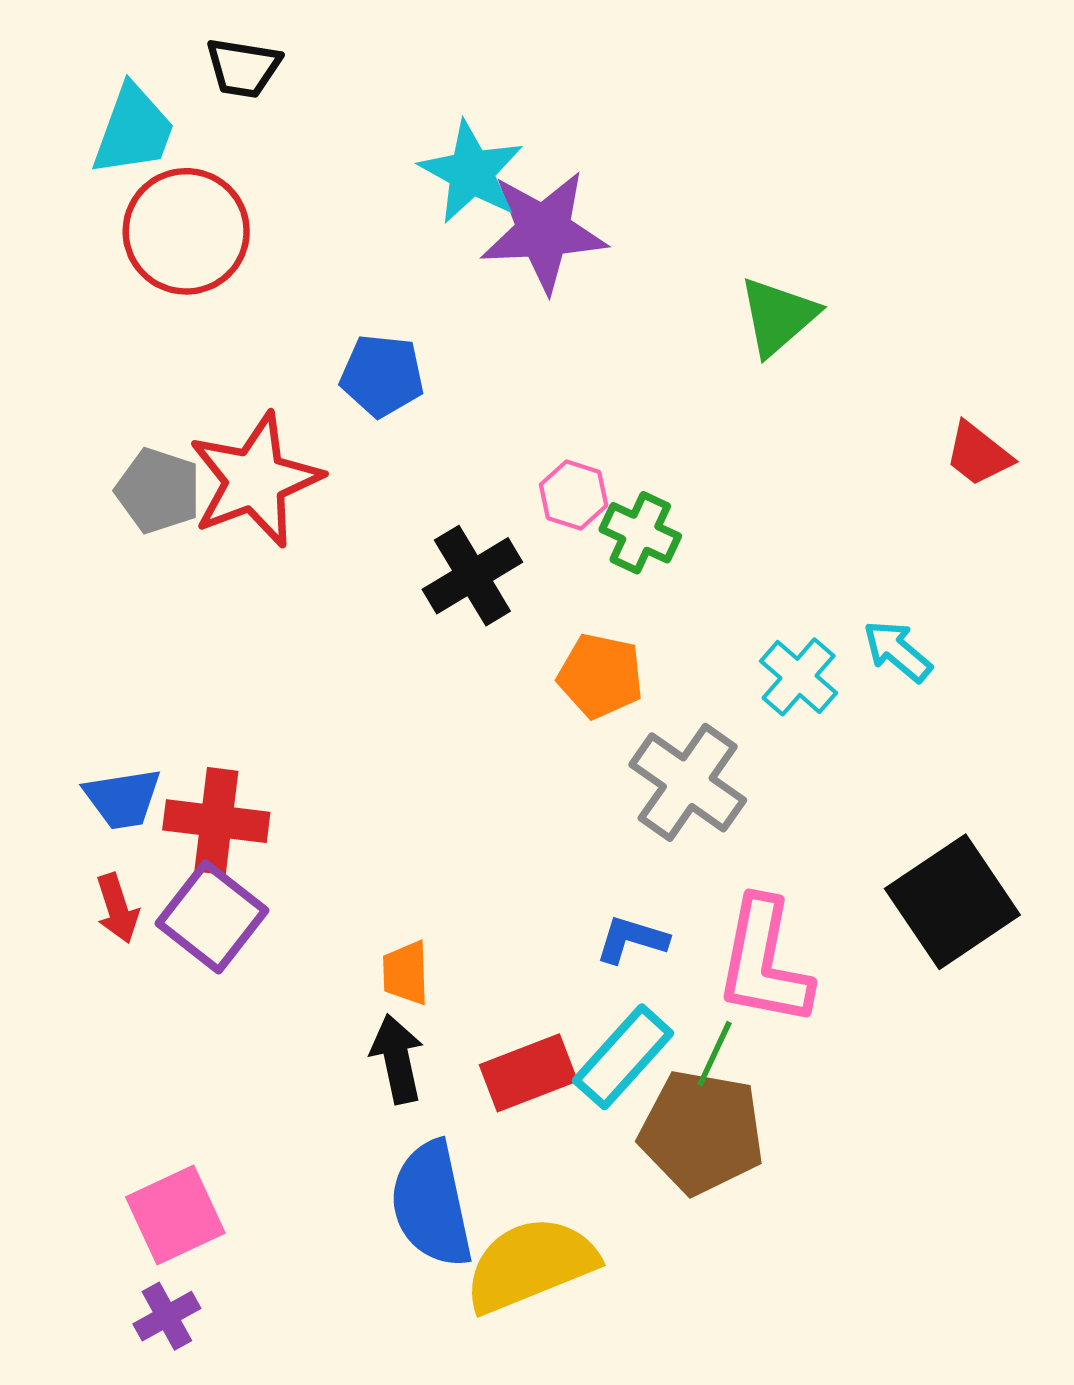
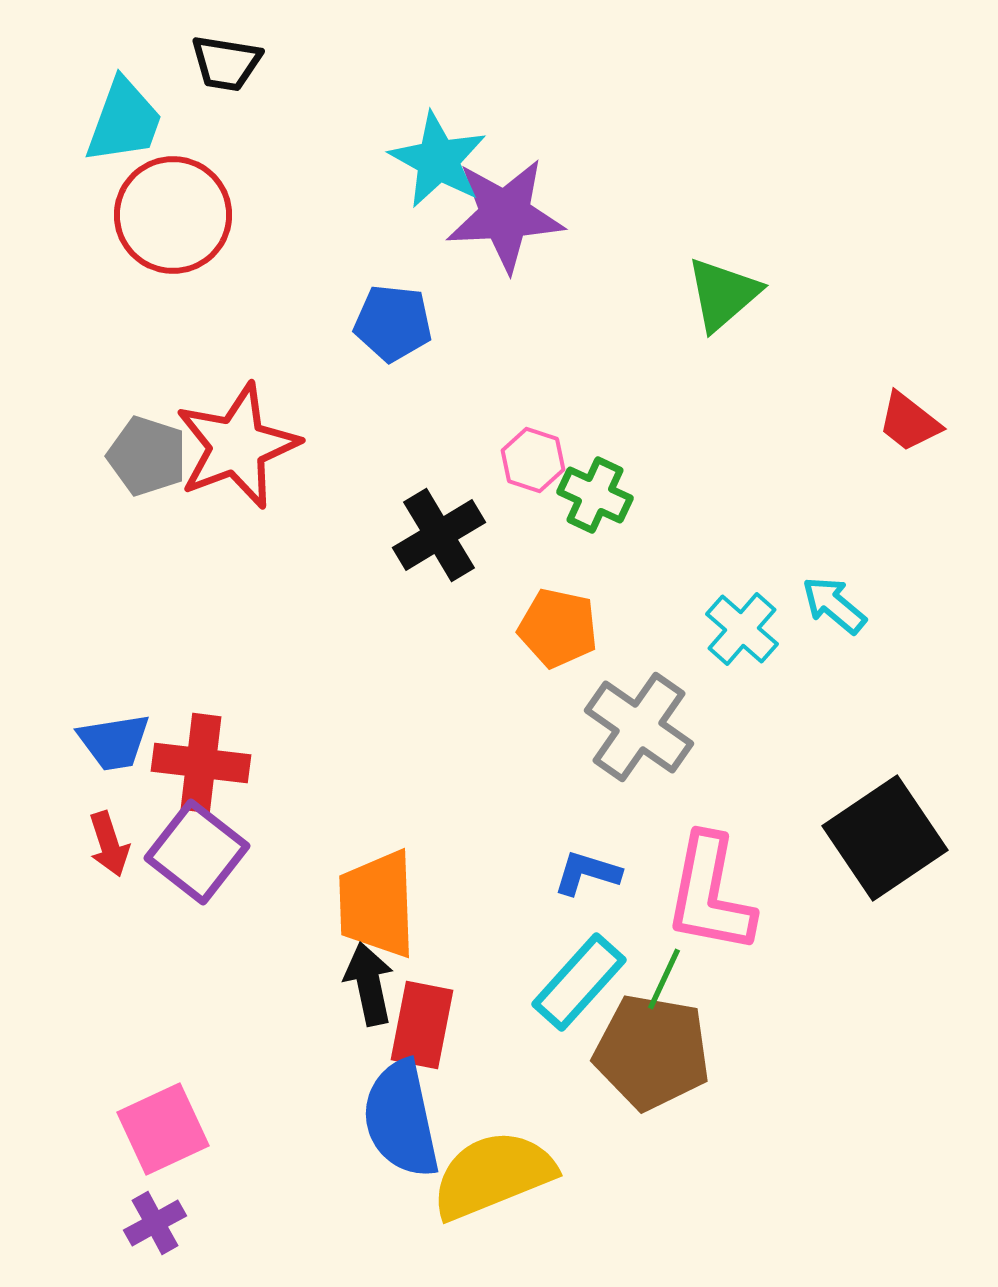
blue pentagon: (382, 376) -> (393, 323), moved
orange trapezoid: (406, 973) -> (377, 904), size x1.8
red rectangle: (528, 1073) -> (422, 1025), moved, turned -58

